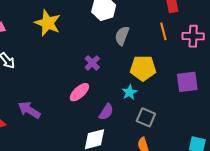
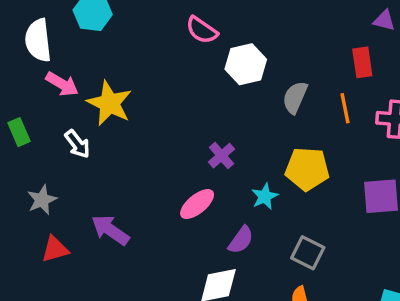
yellow star: (48, 23) -> (110, 103), moved
gray semicircle: (122, 36) -> (295, 97), moved
cyan star: (129, 92) -> (265, 196), moved

